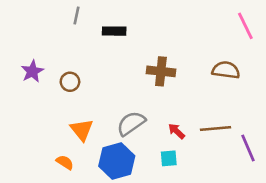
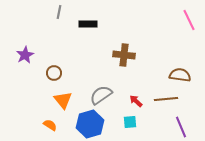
brown semicircle: (226, 70) -> (180, 75), moved
brown circle: (70, 82) -> (54, 73), moved
purple line: (248, 148) -> (181, 127), moved

